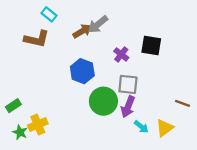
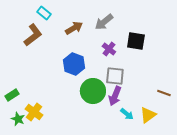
gray arrow: (98, 24) -> (104, 22), moved
brown L-shape: (37, 39) -> (33, 35), turned -50
yellow cross: (38, 125) -> (34, 112), turned -30

